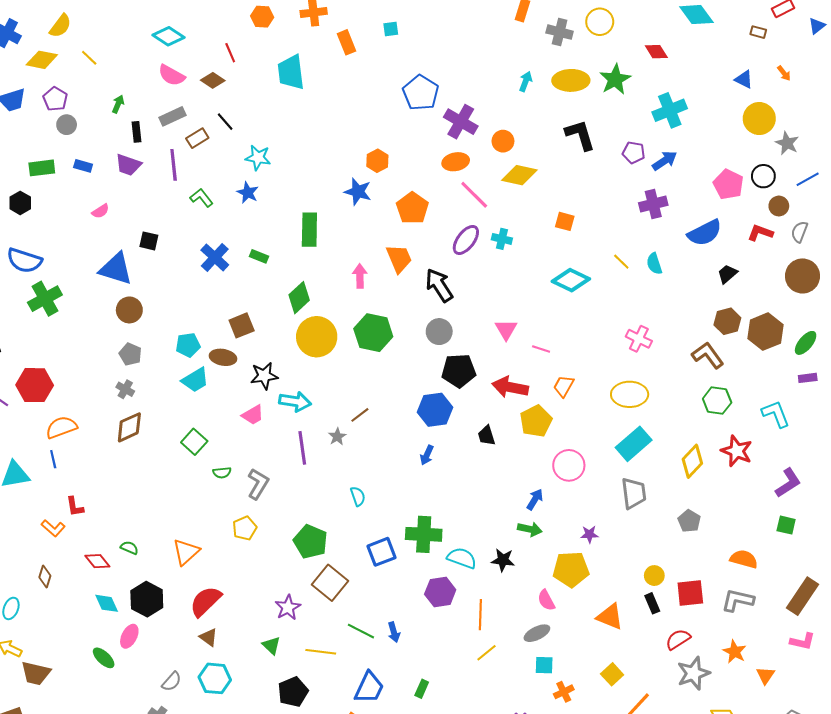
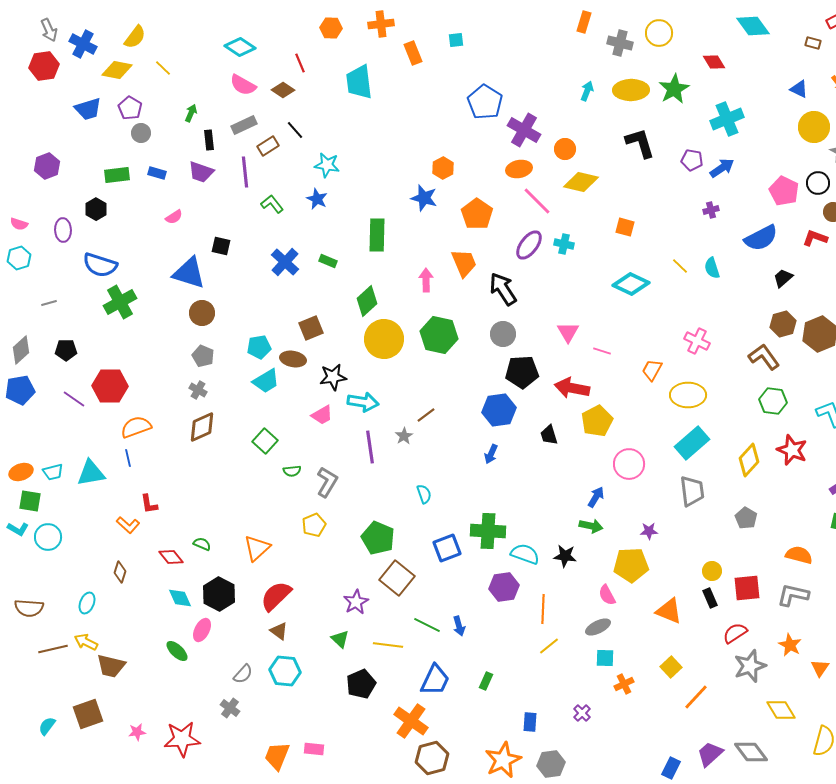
purple cross: (653, 204) -> (711, 210), size x0.6
orange trapezoid: (564, 386) -> (652, 370), moved

